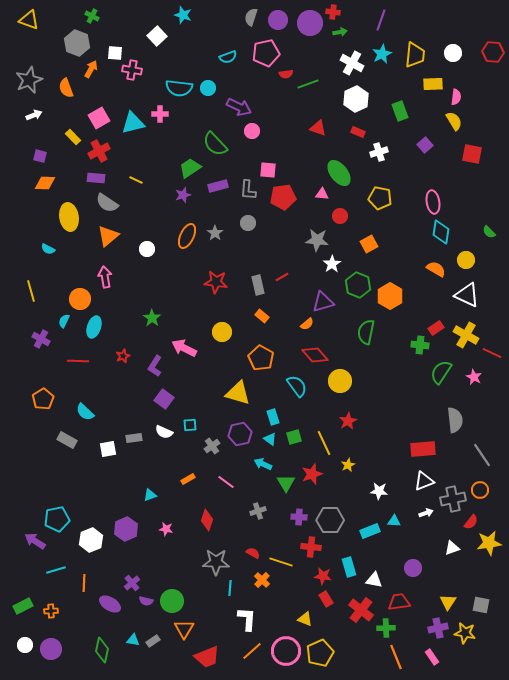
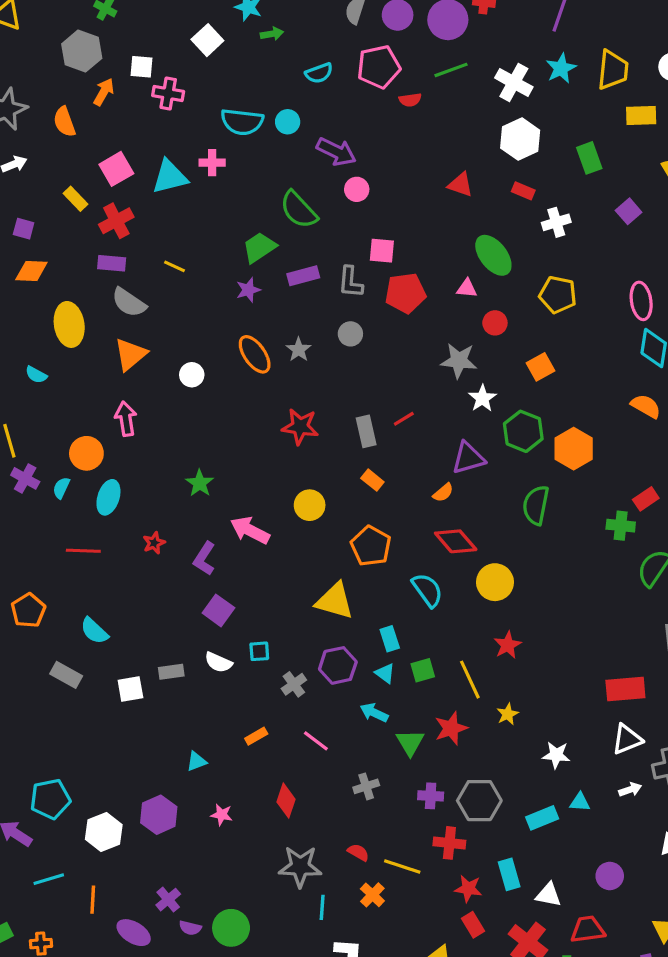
green arrow: (340, 32) -> (272, 34), moved
green line: (308, 84) -> (451, 70), moved
orange ellipse: (187, 236) -> (255, 354), turned -60
purple cross: (41, 339) -> (25, 478), moved

